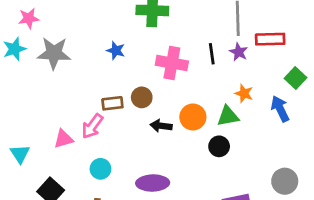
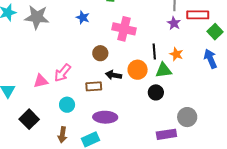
black line: (212, 54) -> (154, 51), moved
green square: (296, 78) -> (215, 32), moved
brown rectangle: (112, 103) -> (94, 86), moved
blue arrow: (280, 109) -> (210, 59), moved
gray circle: (285, 181) -> (187, 117), moved

